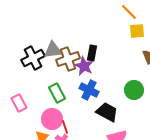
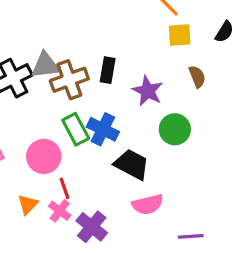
purple star: (84, 66) -> (148, 91), moved
green rectangle: (57, 93) -> (76, 129), moved
pink circle: (52, 119) -> (44, 156), moved

